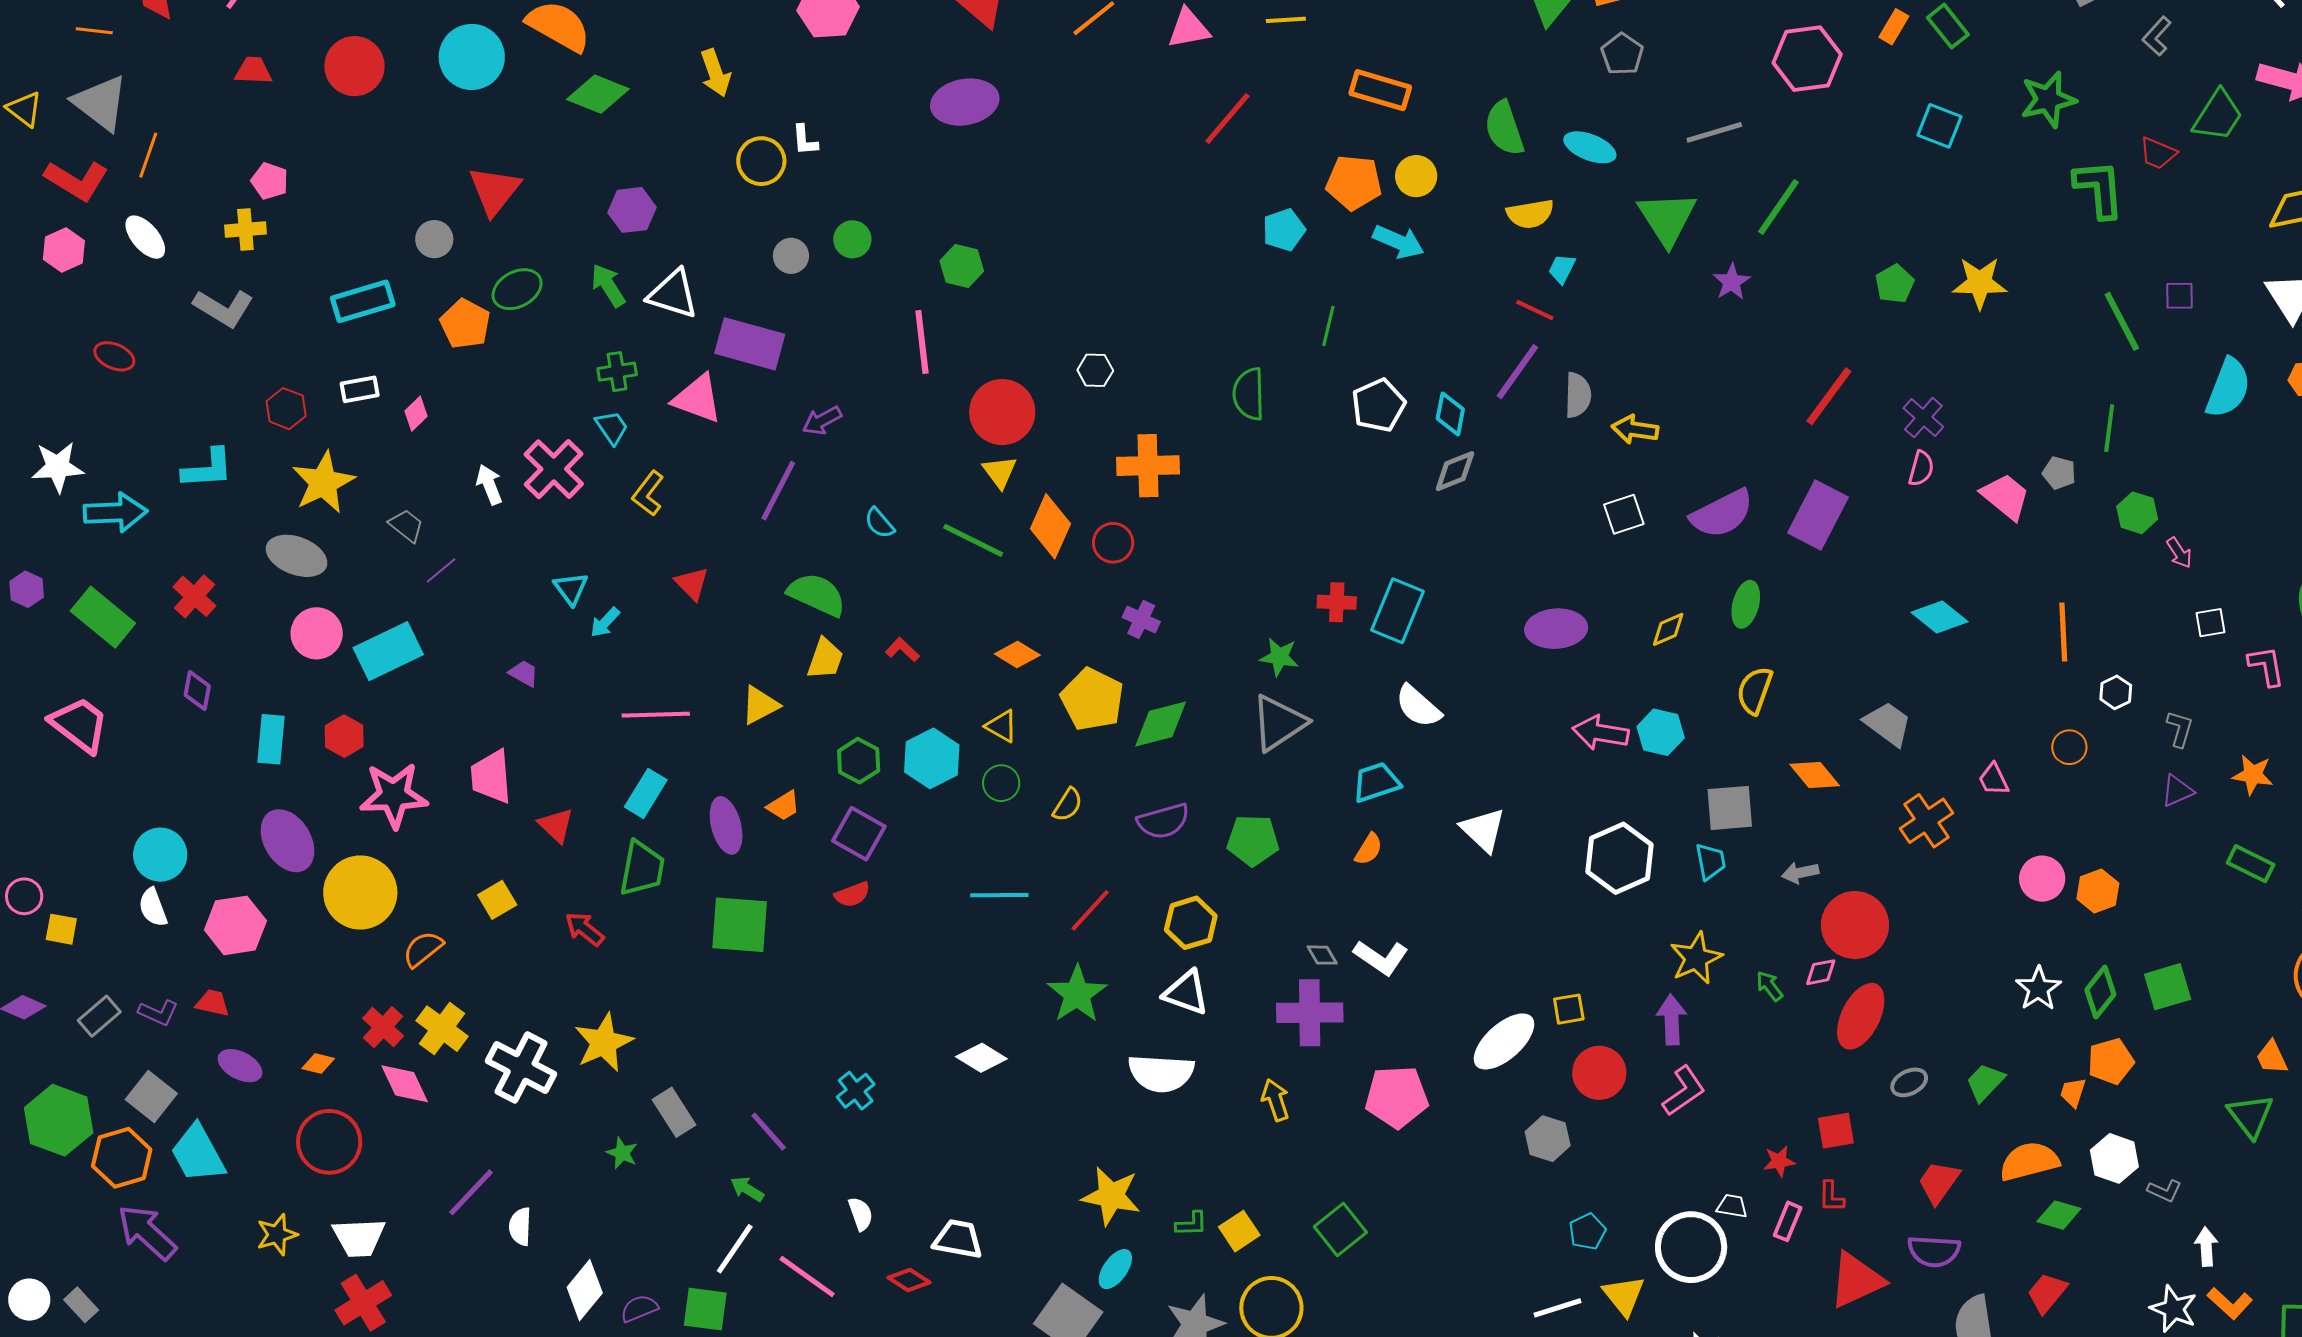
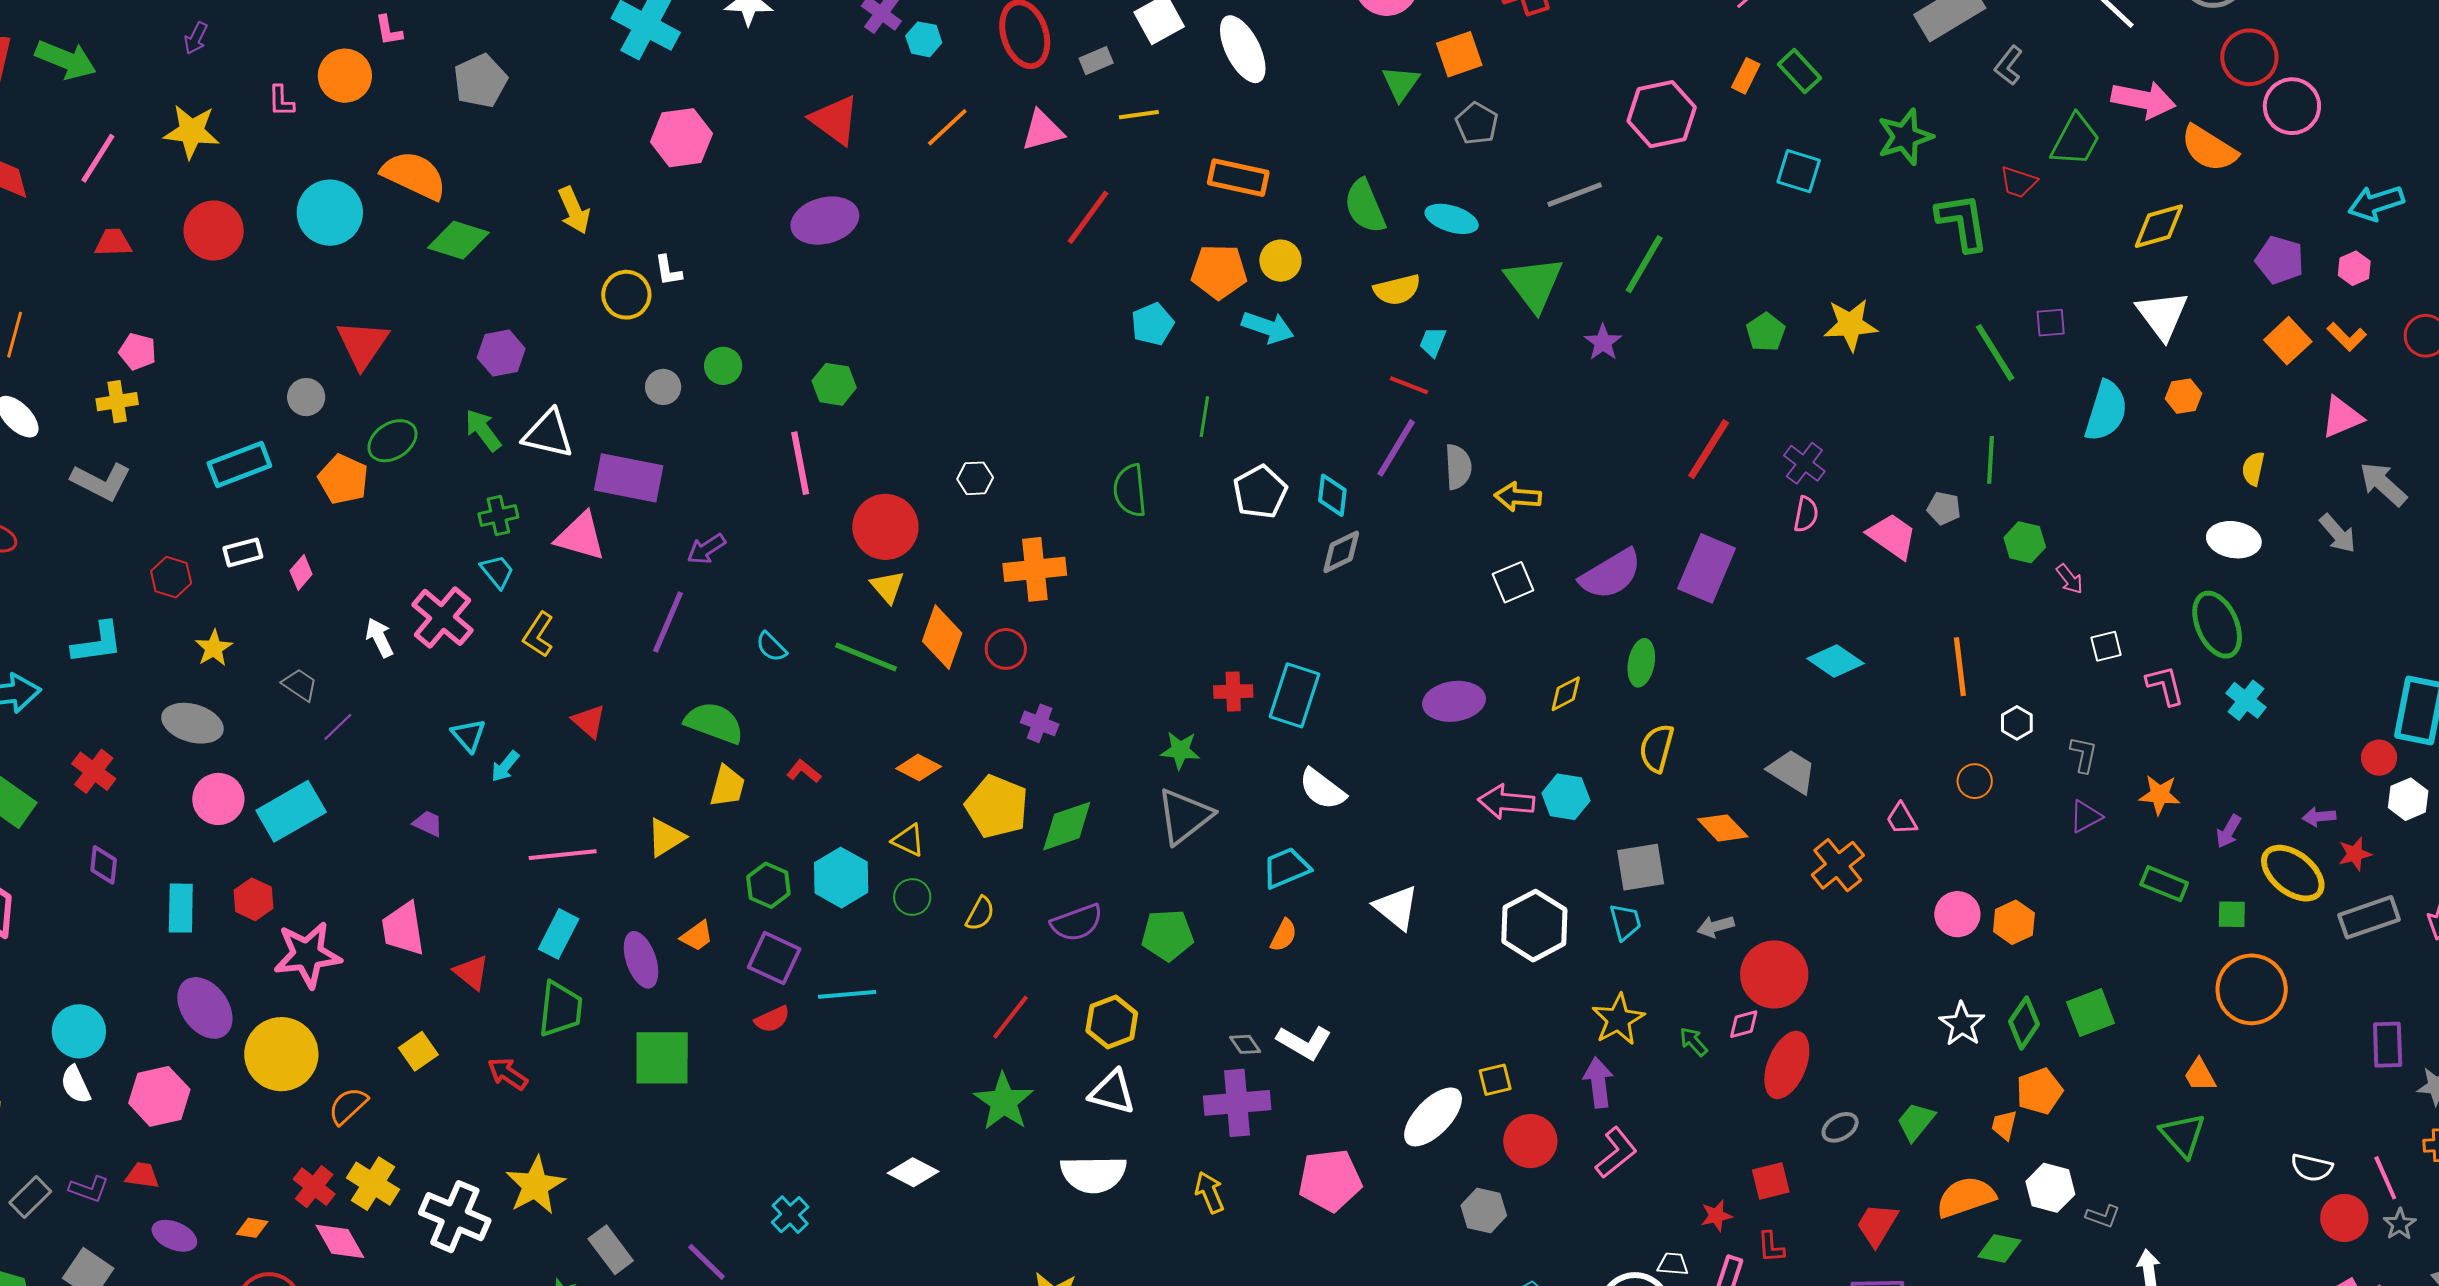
yellow star: (323, 482) -> (214, 648), size x0.6
cyan line: (999, 895) -> (847, 994), moved

